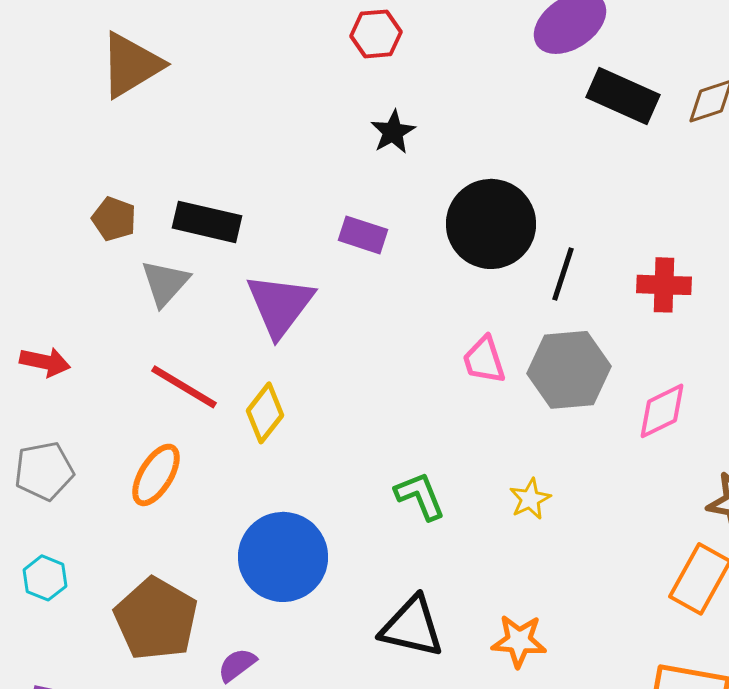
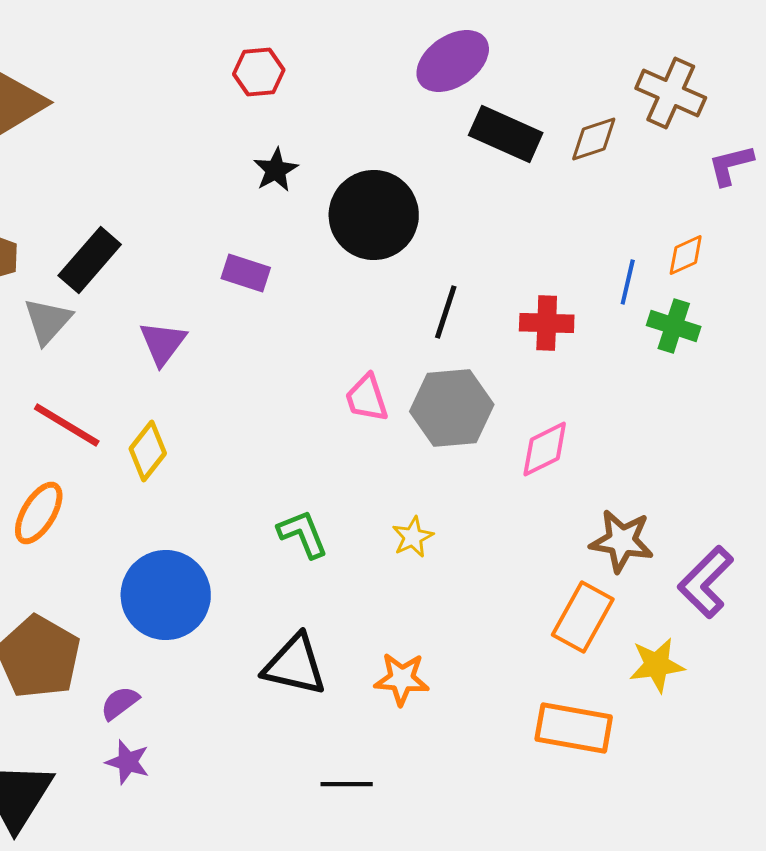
black rectangle: (207, 222) -> (90, 260), turned -62
black circle: (491, 224) -> (374, 215), moved
purple triangle: (280, 305) -> (163, 343), size x0.7

